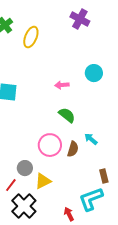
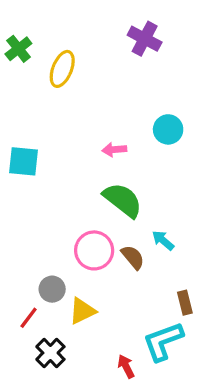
green semicircle: (67, 115) -> (123, 200), size x1.4
brown semicircle: (73, 149) -> (133, 257), turned -56
black cross: (24, 206) -> (50, 353), size x0.7

